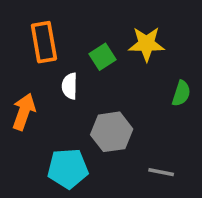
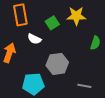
white semicircle: (70, 86) -> (34, 39), turned -64

